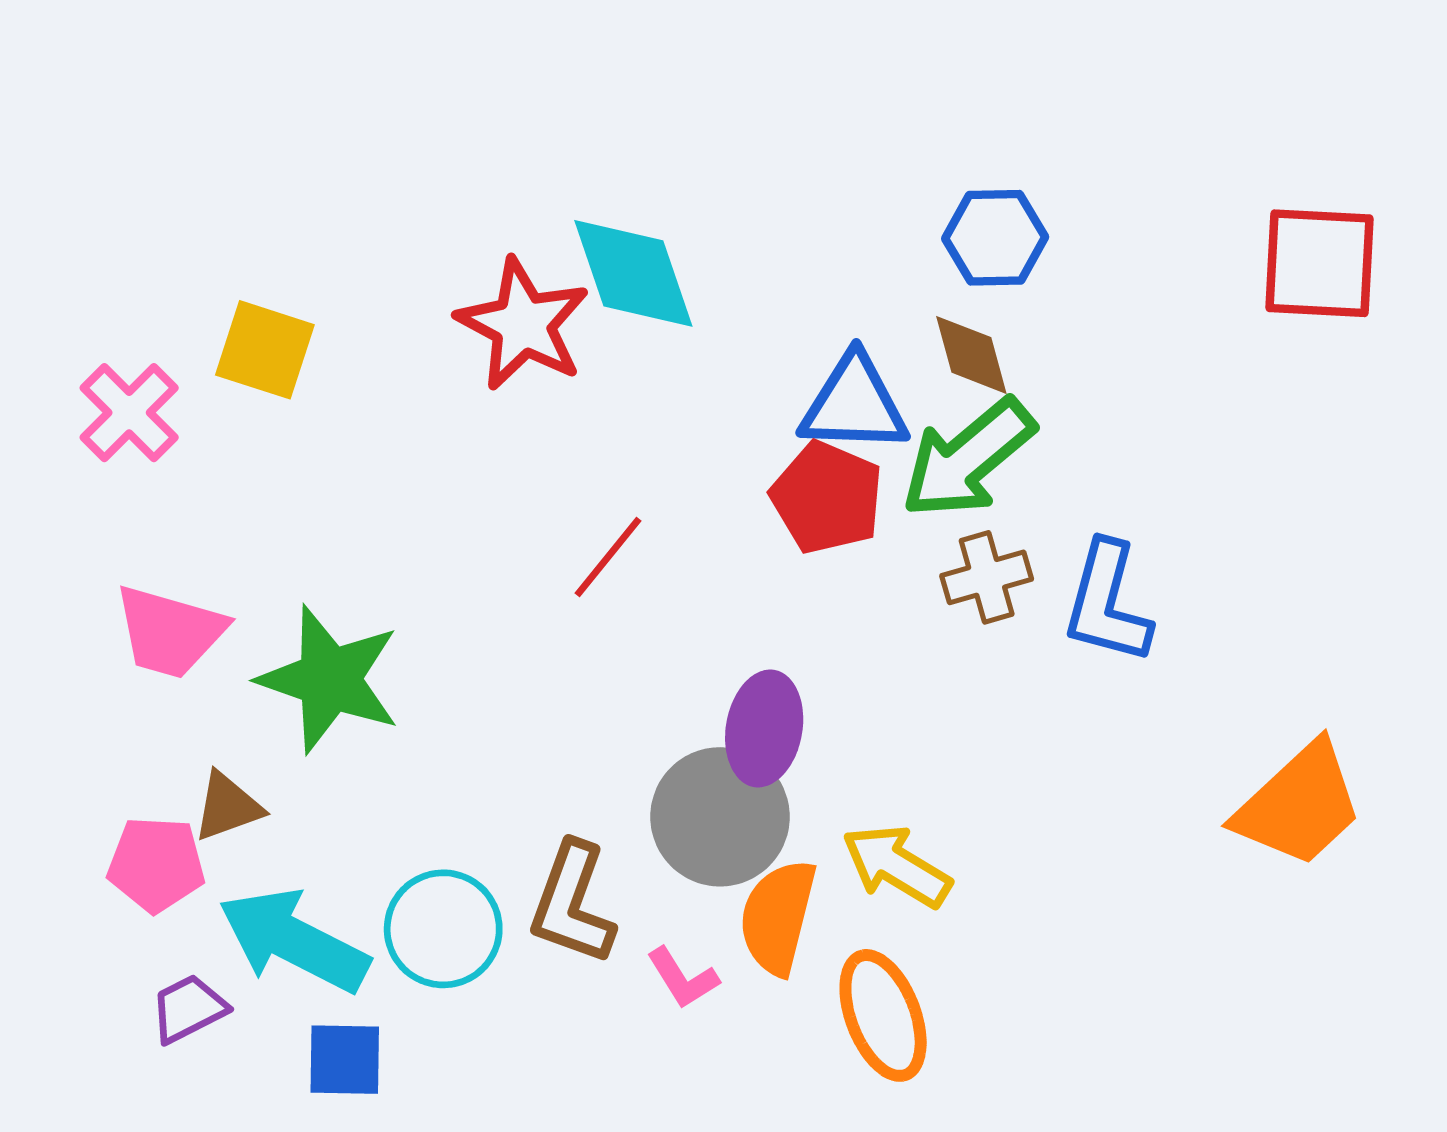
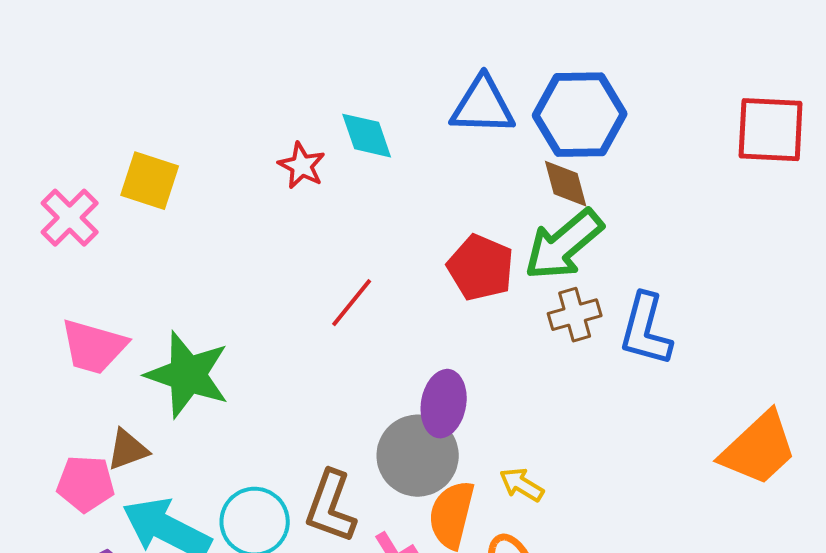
blue hexagon: (995, 238) -> (580, 115), size x1.5
cyan diamond: (633, 273) -> (367, 136), size x0.7
red star: (523, 324) -> (302, 166), size x0.6
blue triangle: (854, 404) -> (483, 106), moved
yellow arrow: (897, 866) -> (522, 485), size x0.7

